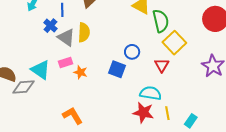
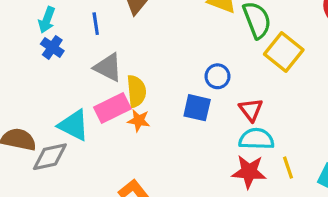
blue cross: (50, 26) -> (52, 47), moved
yellow semicircle: (84, 32) -> (136, 91), moved
pink rectangle: (65, 62) -> (112, 108), size x1.5
red triangle: (162, 65) -> (251, 110), moved

